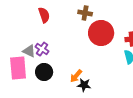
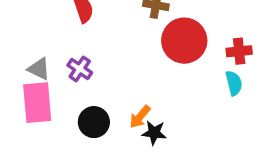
gray triangle: (29, 51) -> (39, 69), moved
black circle: (44, 72) -> (94, 122), moved

